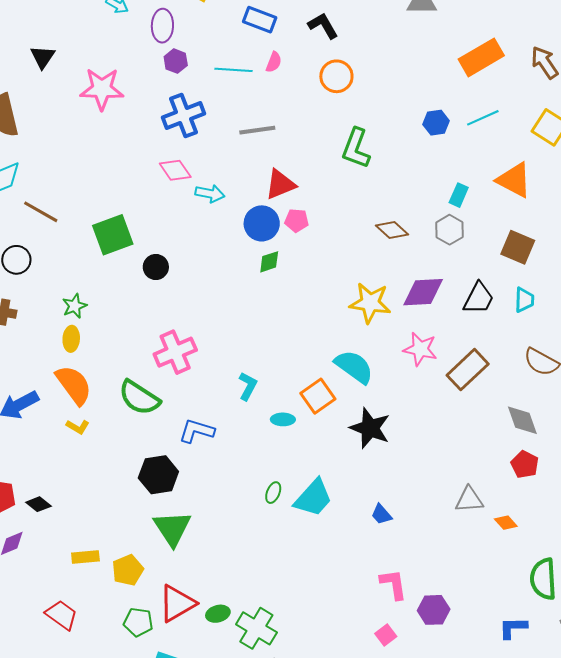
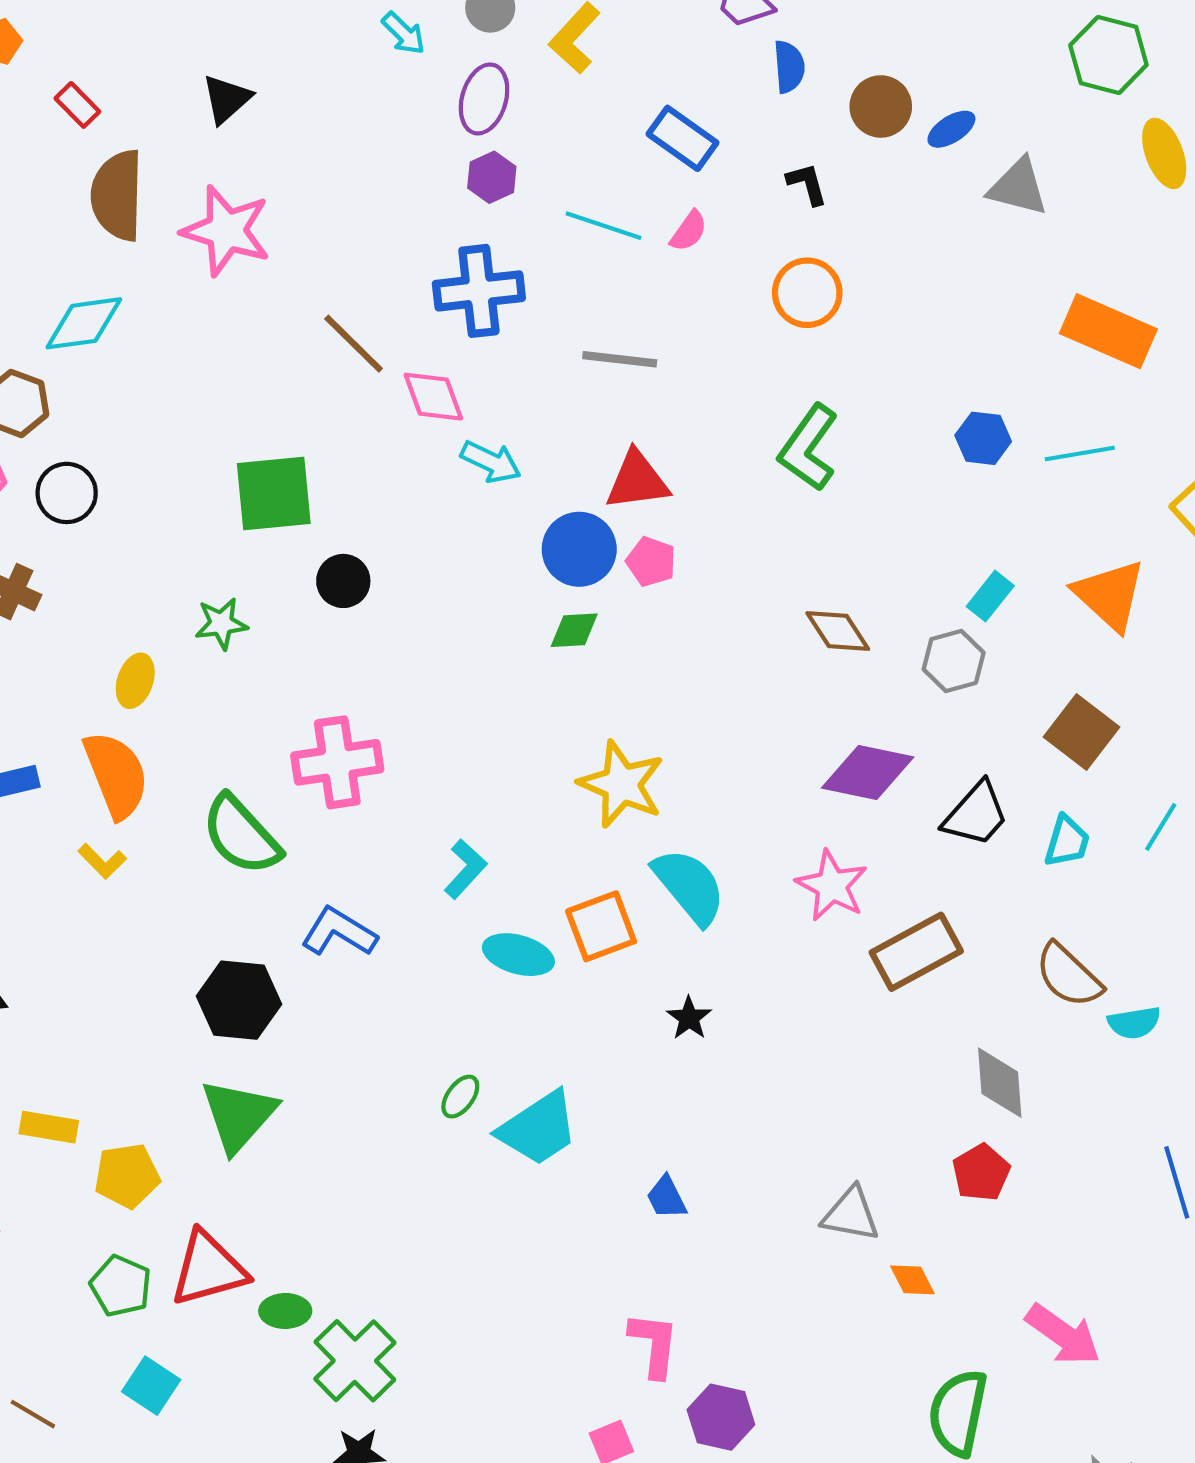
black L-shape: (323, 26) -> (807, 184), size x0.7
orange rectangle: (481, 57) -> (1108, 331), turned 39
pink star: (102, 89) -> (226, 231), moved
brown line: (41, 212) -> (354, 344), moved
yellow star: (370, 303) -> (621, 784), moved
green star: (75, 306) -> (221, 624), moved
cyan ellipse: (283, 419) -> (518, 955), size x1.4
black star: (370, 428) -> (689, 1018), size x0.5

